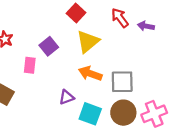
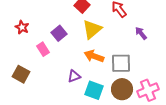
purple arrow: (146, 26) -> (141, 33), moved, turned 40
pink rectangle: (30, 65) -> (43, 49), turned -40

